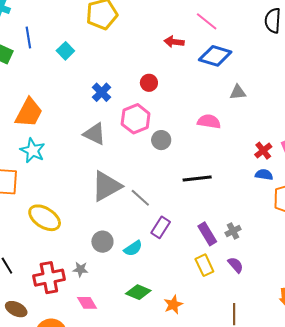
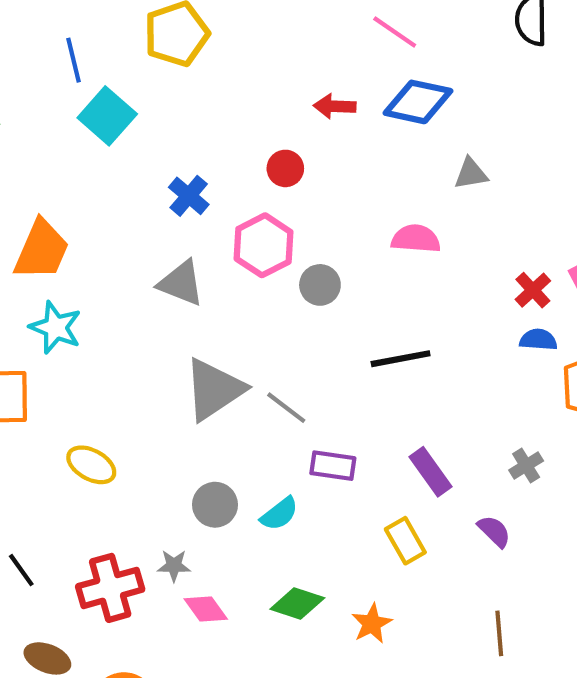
blue line: (28, 37) -> (73, 60), moved
red arrow: (174, 42) -> (335, 106), moved
cyan square: (65, 51) -> (107, 116), size x1.5
yellow ellipse: (45, 218) -> (91, 465), size x0.7
purple rectangle: (161, 227) -> (333, 466), turned 70
gray cross: (233, 231) -> (526, 466), moved
yellow rectangle: (204, 265) -> (405, 541), moved
pink diamond: (87, 303) -> (206, 609), moved

